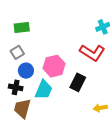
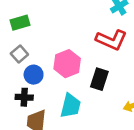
cyan trapezoid: (44, 90) -> (71, 106), moved

